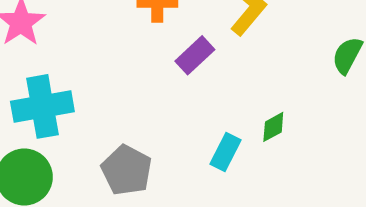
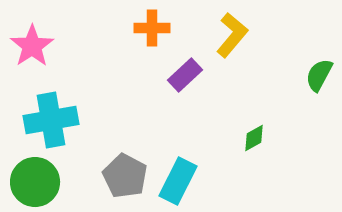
cyan rectangle: (226, 152) -> (178, 181), moved, size x1.4

